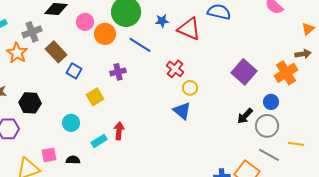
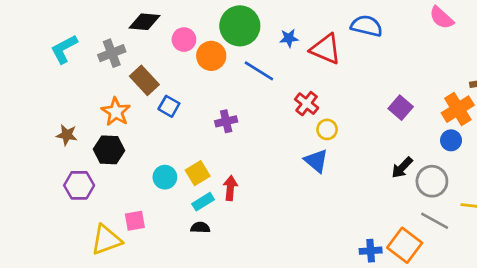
orange star: (17, 53) -> (116, 112), moved
purple cross: (118, 72) -> (226, 121), moved
purple square: (244, 72) -> (401, 108), size x0.7
yellow square: (95, 97) -> (198, 173), moved
blue circle: (271, 102) -> (451, 140), moved
black semicircle: (73, 160) -> (200, 228), moved

